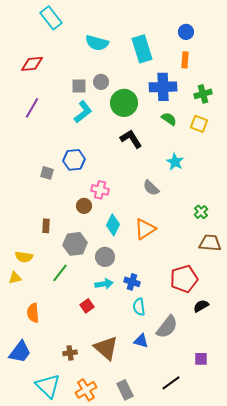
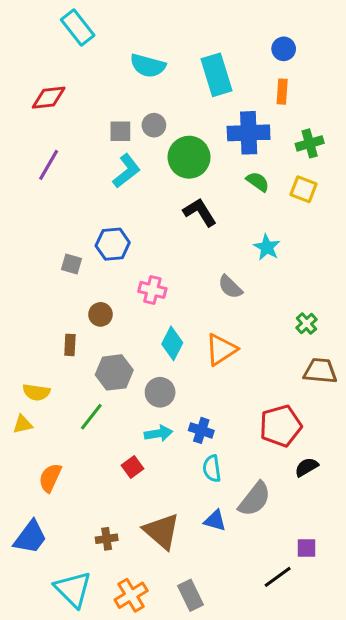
brown circle: (84, 206) -> (101, 314), moved
orange semicircle: (33, 313) -> (50, 478), turned 30
black line: (171, 383) -> (278, 577), moved

